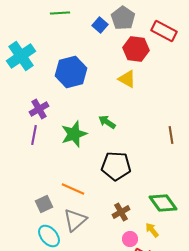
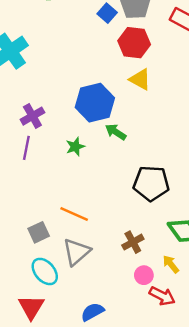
red hexagon: (136, 49) -> (134, 43), moved
blue hexagon: (71, 72) -> (95, 103), moved
green star: (74, 134) -> (75, 147), size x0.6
black pentagon: (116, 166) -> (151, 183), moved

